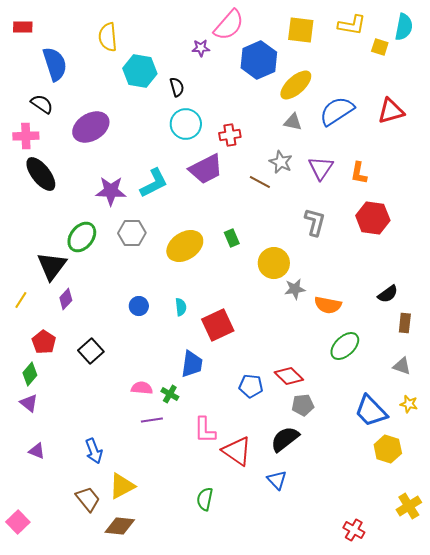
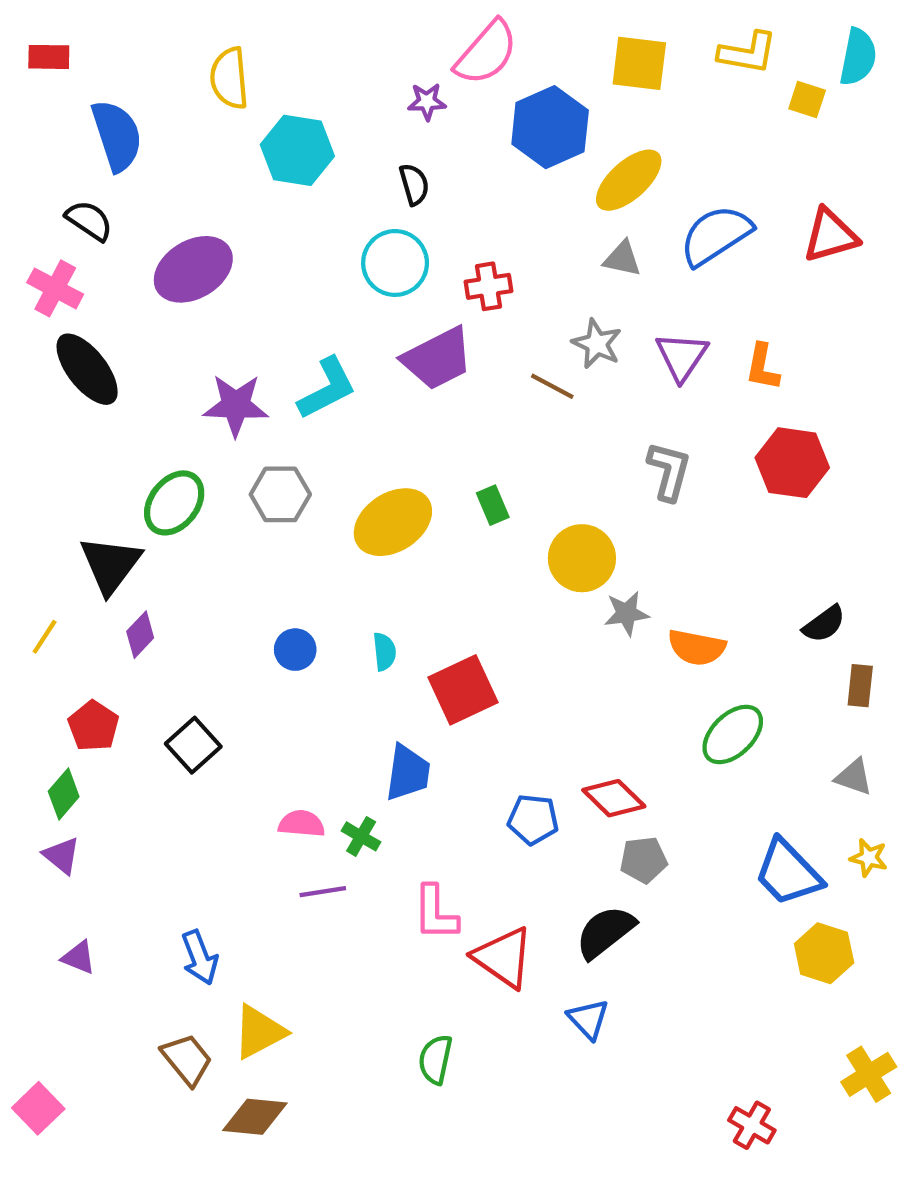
black semicircle: (177, 87) -> (414, 184), moved
pink cross: (26, 136) -> (55, 288), turned 30

